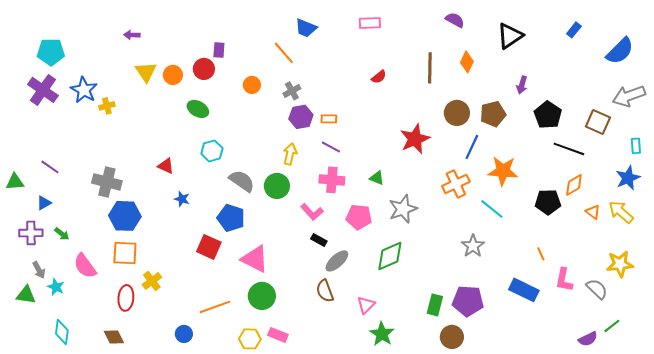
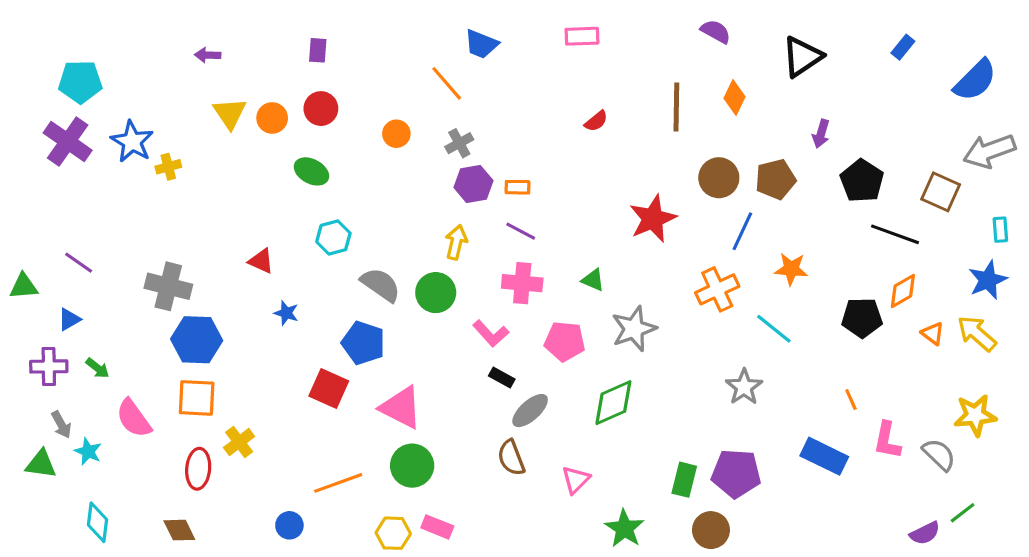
purple rectangle: (219, 50) -> (318, 50), moved
orange star: (503, 171) -> (791, 269), size x0.7
green star: (382, 334) -> (624, 528), moved

